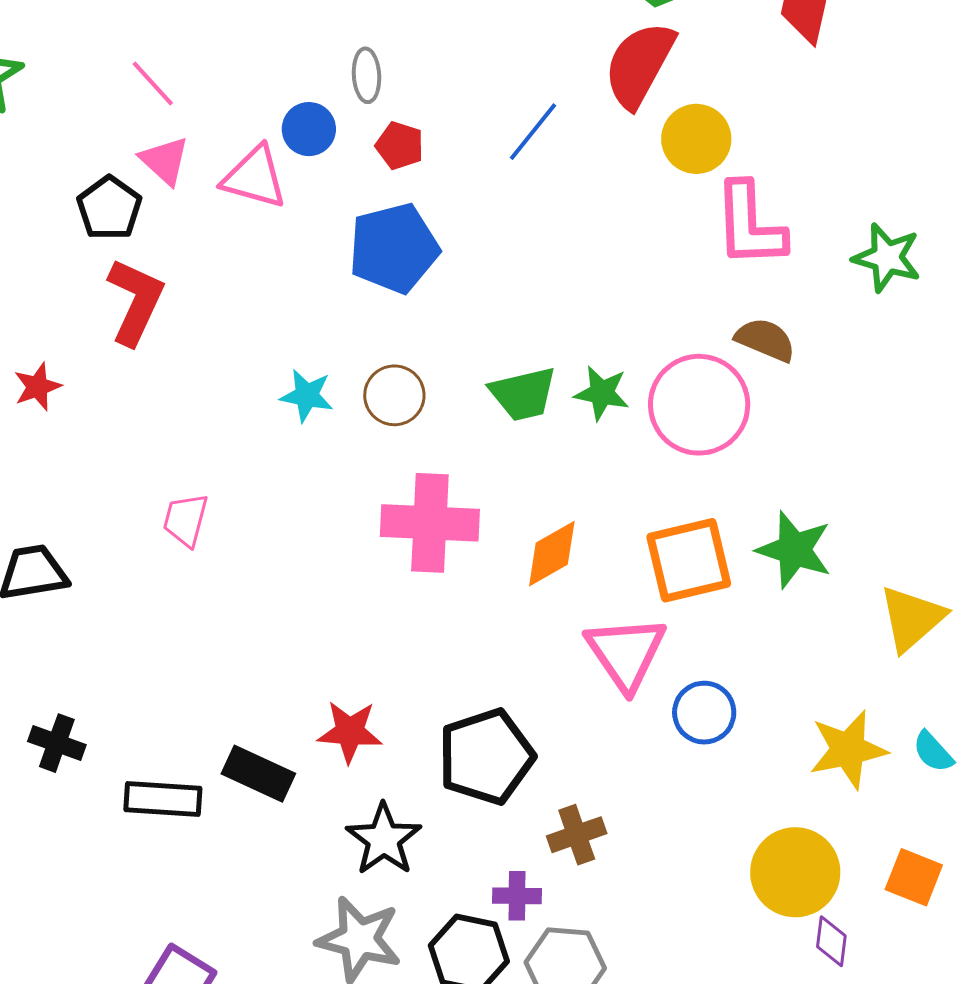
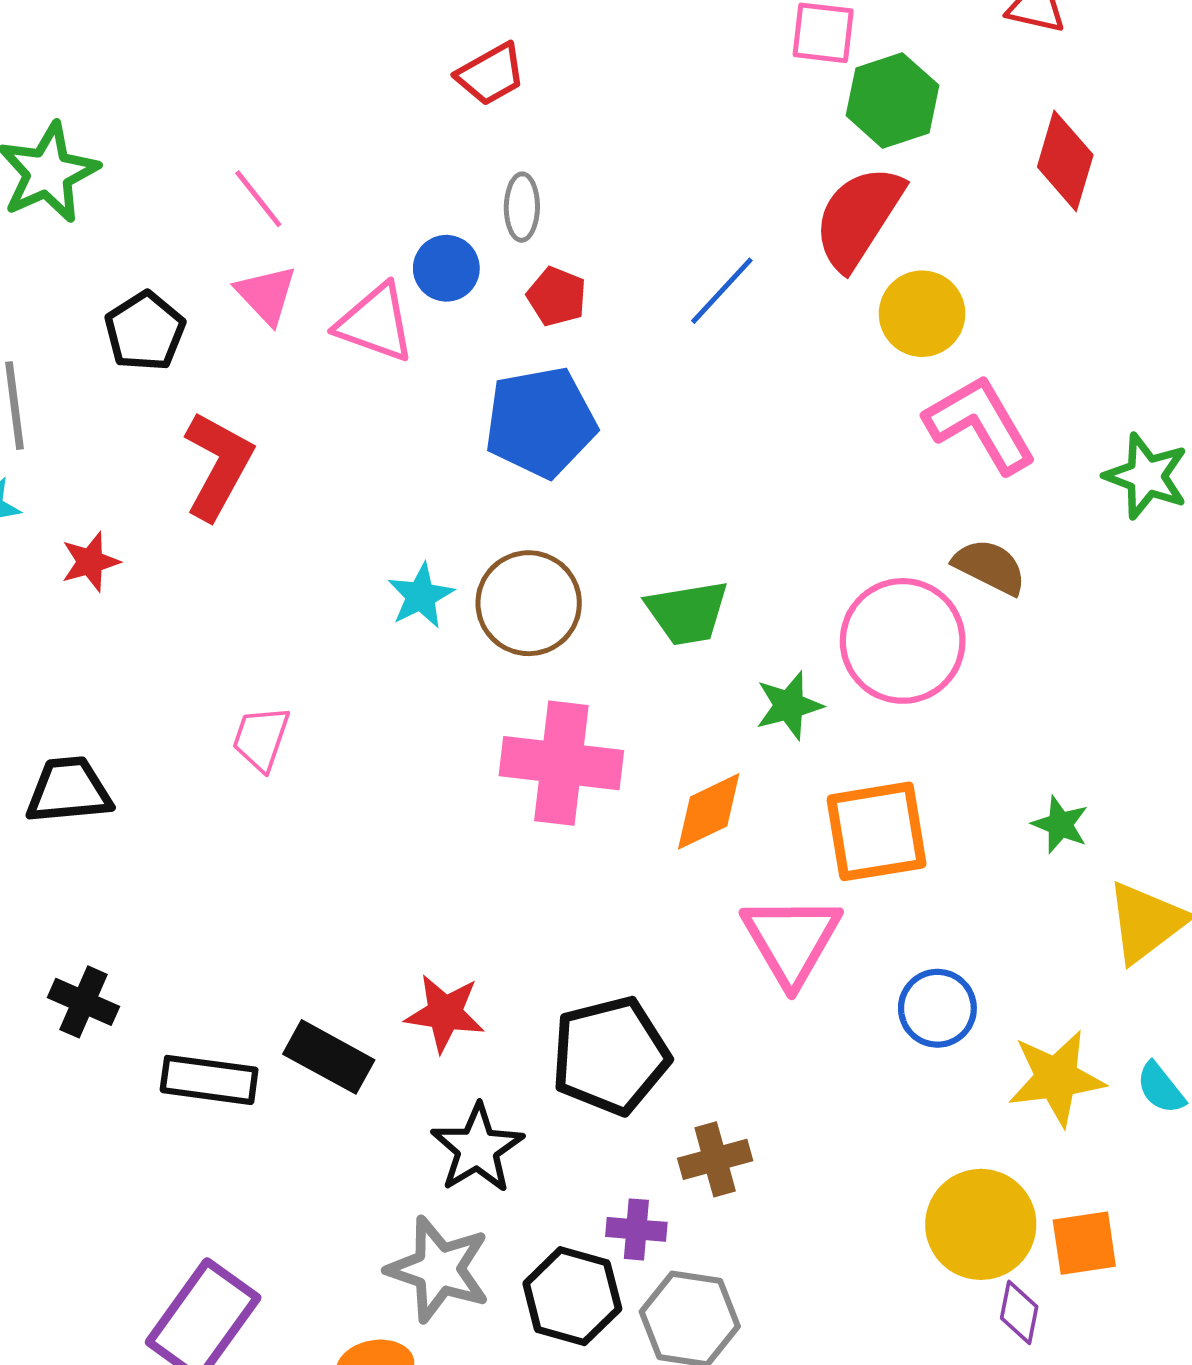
black pentagon: (109, 208) -> (145, 331), moved
pink L-shape: (750, 225) -> (980, 424), turned 148
green star: (602, 393) -> (789, 706), moved, turned -30
cyan star: (307, 395) -> (421, 596), turned 30
brown circle: (394, 395) -> (529, 603), size x1.4
green star: (794, 550) -> (1060, 825), moved, size x0.6
blue circle: (704, 713) -> (937, 1008), moved
orange square: (914, 877) -> (1084, 1243), moved, turned -34

